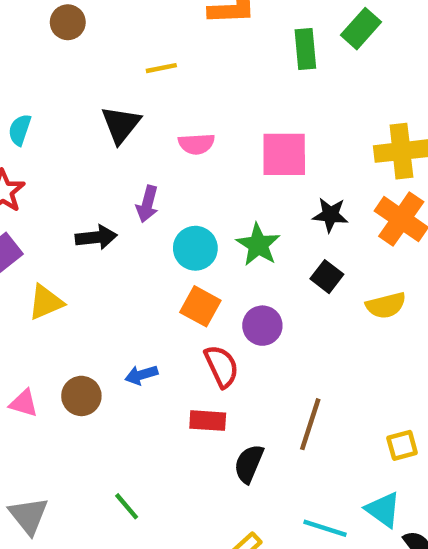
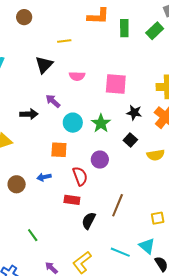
green rectangle: (305, 49) -> (124, 28), moved
purple arrow: (147, 204) -> (53, 101), turned 112
orange square: (200, 306) -> (59, 150), moved, turned -30

